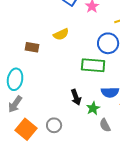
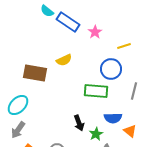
brown rectangle: (32, 47) -> (35, 73), size x1.6
cyan ellipse: (15, 79) -> (18, 105), turned 35

